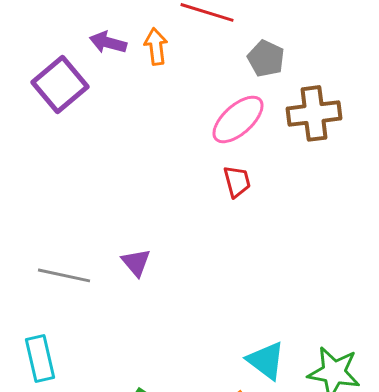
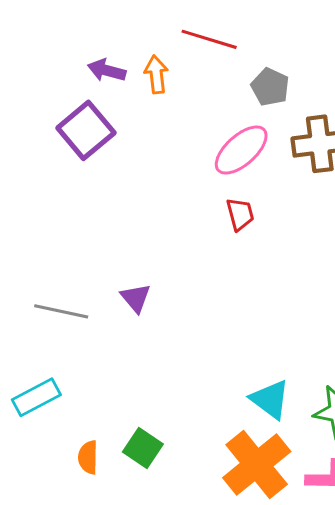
purple square: (60, 84) -> (86, 130), moved
cyan rectangle: (40, 358) -> (36, 397), turned 75

